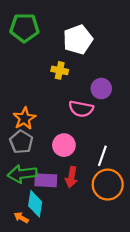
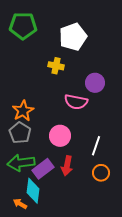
purple rectangle: (46, 180) -> (43, 169), turned -40
orange circle: (108, 185) -> (101, 173), size x0.6

